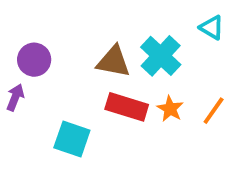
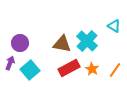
red rectangle: (127, 107) -> (69, 68), turned -45
cyan square: (72, 139) -> (30, 70), moved, turned 30

